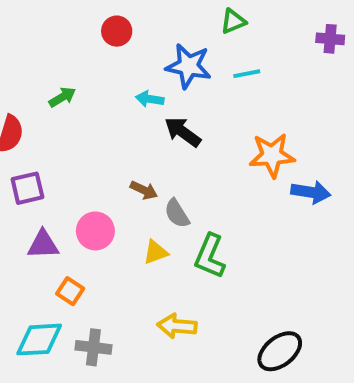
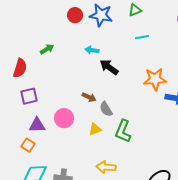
blue star: (189, 66) -> (101, 15), moved
orange square: (70, 291) -> (28, 145), moved

